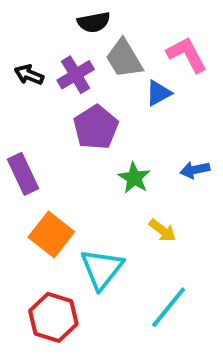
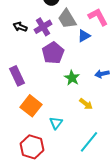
cyan triangle: (102, 269) -> (56, 123), size x0.6

